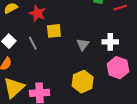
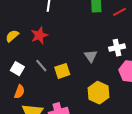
red star: (37, 13) -> (39, 35), turned -30
yellow square: (54, 31) -> (62, 71), moved

